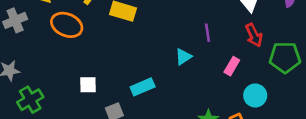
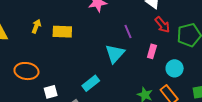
orange ellipse: (67, 25) -> (26, 71), moved
cyan triangle: (183, 57) -> (115, 54), size x1.5

